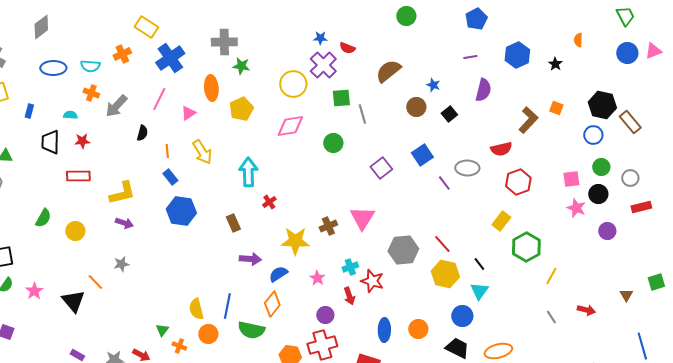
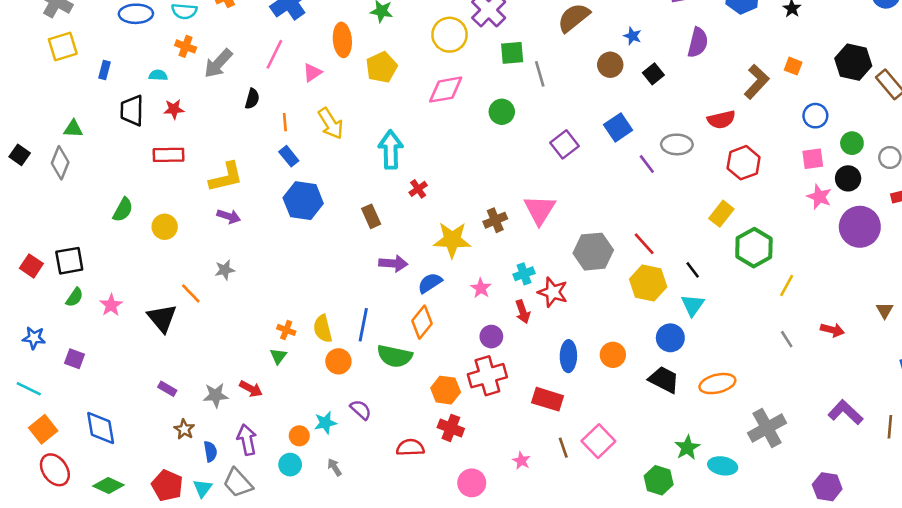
blue circle: (593, 135) -> (815, 116), moved
purple circle: (607, 231) -> (860, 227), size x1.8
orange cross: (179, 346) -> (286, 330), moved

